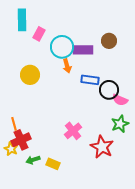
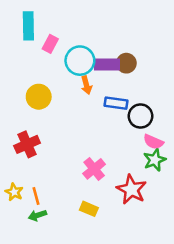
brown circle: (109, 41) -> (126, 63), moved
pink semicircle: (120, 100) -> (153, 142), moved
orange line: (14, 124) -> (36, 196), moved
red cross: (21, 140) -> (27, 144), moved
green arrow: (33, 160) -> (37, 215), moved
yellow rectangle: (53, 164) -> (89, 209), moved

